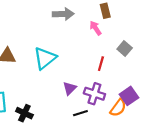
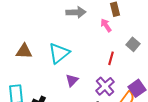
purple triangle: (70, 88) -> (72, 80), moved
purple cross: (94, 94) -> (105, 86), turned 30

